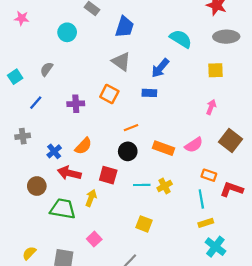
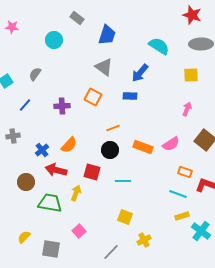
yellow cross: (165, 186) -> (144, 240), moved
cyan line: (201, 199) -> (178, 194), turned -60
cyan cross: (215, 247) -> (201, 231), moved
yellow semicircle: (29, 253) -> (24, 237), moved

